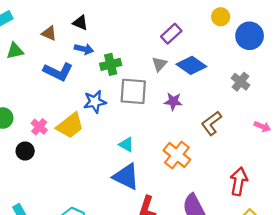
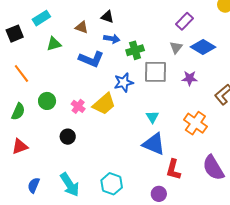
cyan triangle: (126, 145) -> (152, 117), turned 32
black circle: (25, 151) -> (68, 137), moved

